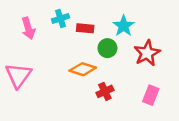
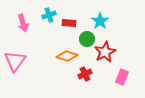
red star: (147, 53) -> (105, 52), moved

